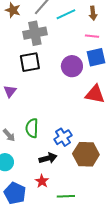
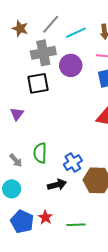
purple circle: (72, 66) -> (71, 65), moved
red star: (42, 181) -> (45, 217), moved

